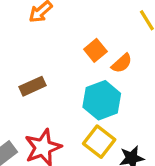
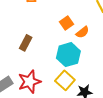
brown rectangle: (33, 86) -> (26, 43), turned -42

